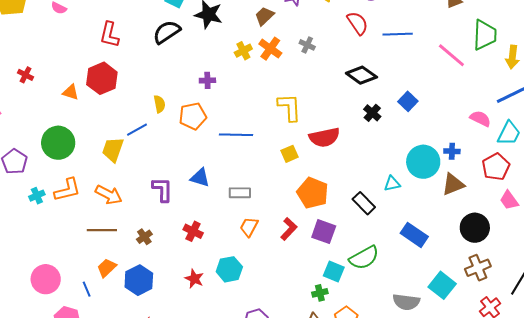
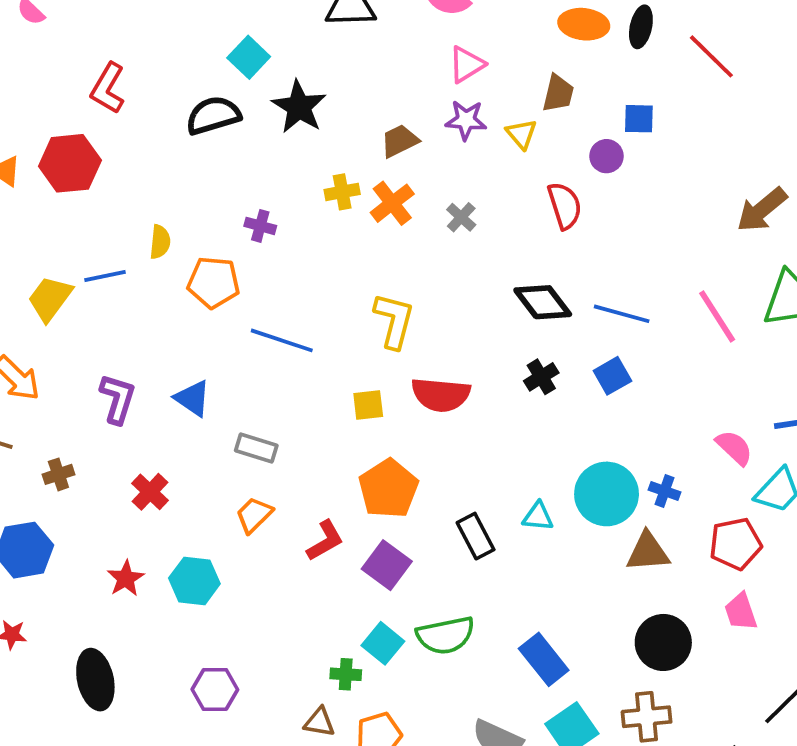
blue line: (398, 34) -> (622, 314), moved
blue rectangle: (414, 235) -> (544, 659), moved

